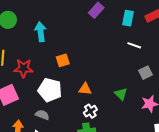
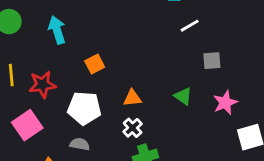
white line: (134, 45) -> (190, 26), turned -40
gray square: (145, 73) -> (212, 61), turned 32
white cross: (90, 111) -> (133, 128), moved

